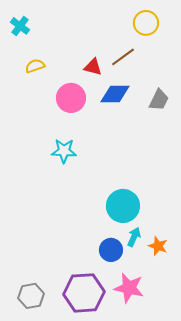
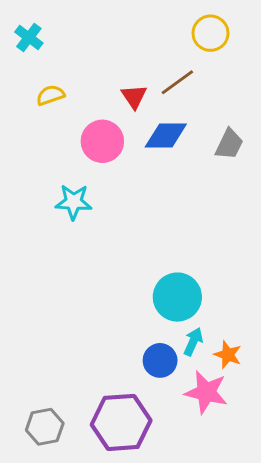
red triangle: (93, 67) -> (134, 97), turned 42
cyan star: (64, 151) -> (74, 202), moved
pink star: (129, 288) -> (206, 392), moved

